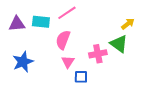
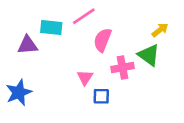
purple triangle: (17, 24) -> (28, 45), moved
pink semicircle: (63, 40) -> (103, 40), moved
blue star: (23, 62) -> (19, 93), moved

